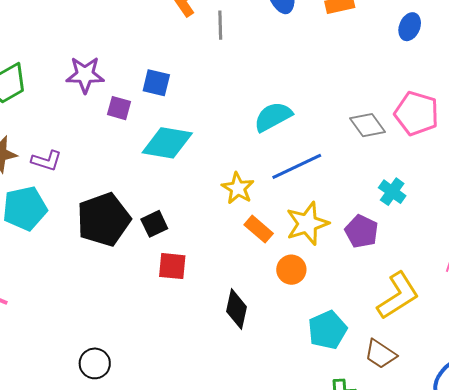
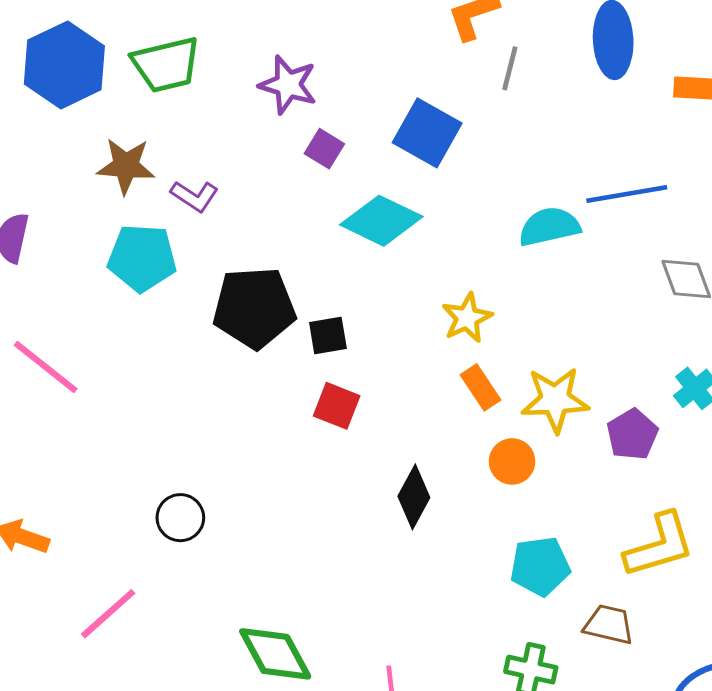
blue square: (156, 83) -> (427, 133), moved, size x1.5
blue line: (297, 166) -> (627, 194), moved
brown trapezoid: (381, 354) -> (609, 625), turned 144

